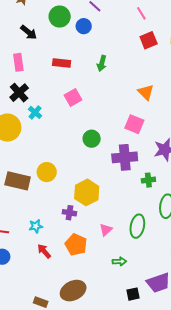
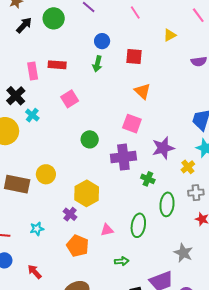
blue circle: (84, 26) -> (102, 41), moved
black arrow: (29, 32) -> (24, 25), moved, turned -84
red square: (149, 40) -> (134, 57), moved, turned 30
pink rectangle: (18, 62) -> (33, 71), moved
green cross: (148, 180) -> (148, 179), turned 32
purple cross: (69, 213) -> (70, 214), turned 32
pink triangle: (106, 230) -> (107, 230), turned 32
red arrow: (44, 251) -> (35, 272), moved

